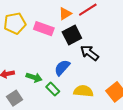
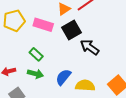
blue semicircle: (62, 68) -> (63, 77), moved
green rectangle: (53, 89) -> (36, 54), moved

